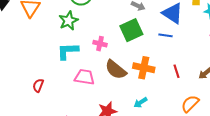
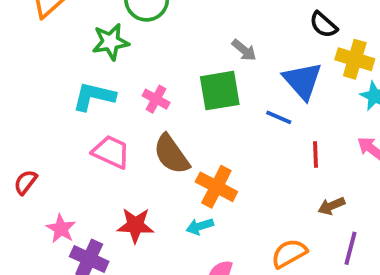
orange cross: (144, 68) -> (216, 187), moved
red line: (177, 71) -> (316, 155), moved
red semicircle: (38, 85) -> (25, 182), moved

